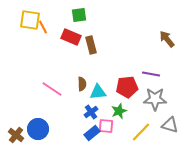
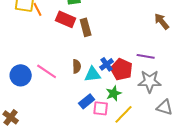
red pentagon: (127, 87) -> (122, 69), turned 30
blue cross: (91, 112) -> (107, 64), moved
blue circle: (38, 129) -> (21, 75), moved
yellow line: (141, 132) -> (124, 114), moved
blue rectangle: (92, 133) -> (87, 101), moved

